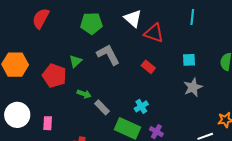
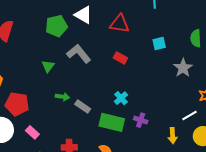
white triangle: (133, 18) -> (83, 15), moved
red pentagon: (54, 76) -> (17, 104), moved
gray star: (193, 87) -> (183, 68), moved
pink rectangle: (48, 123) -> (32, 132), turned -40

